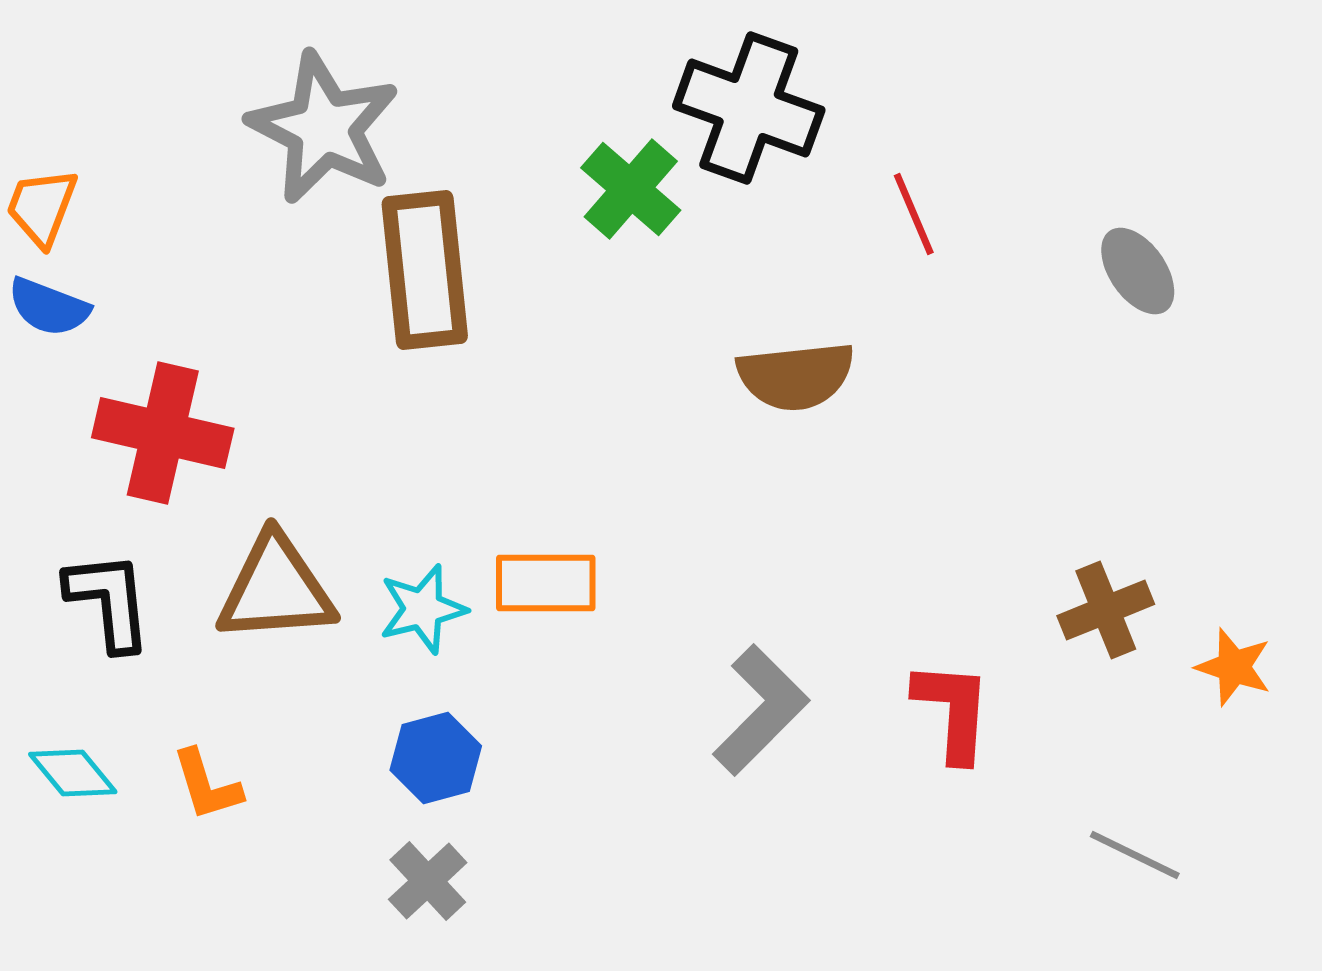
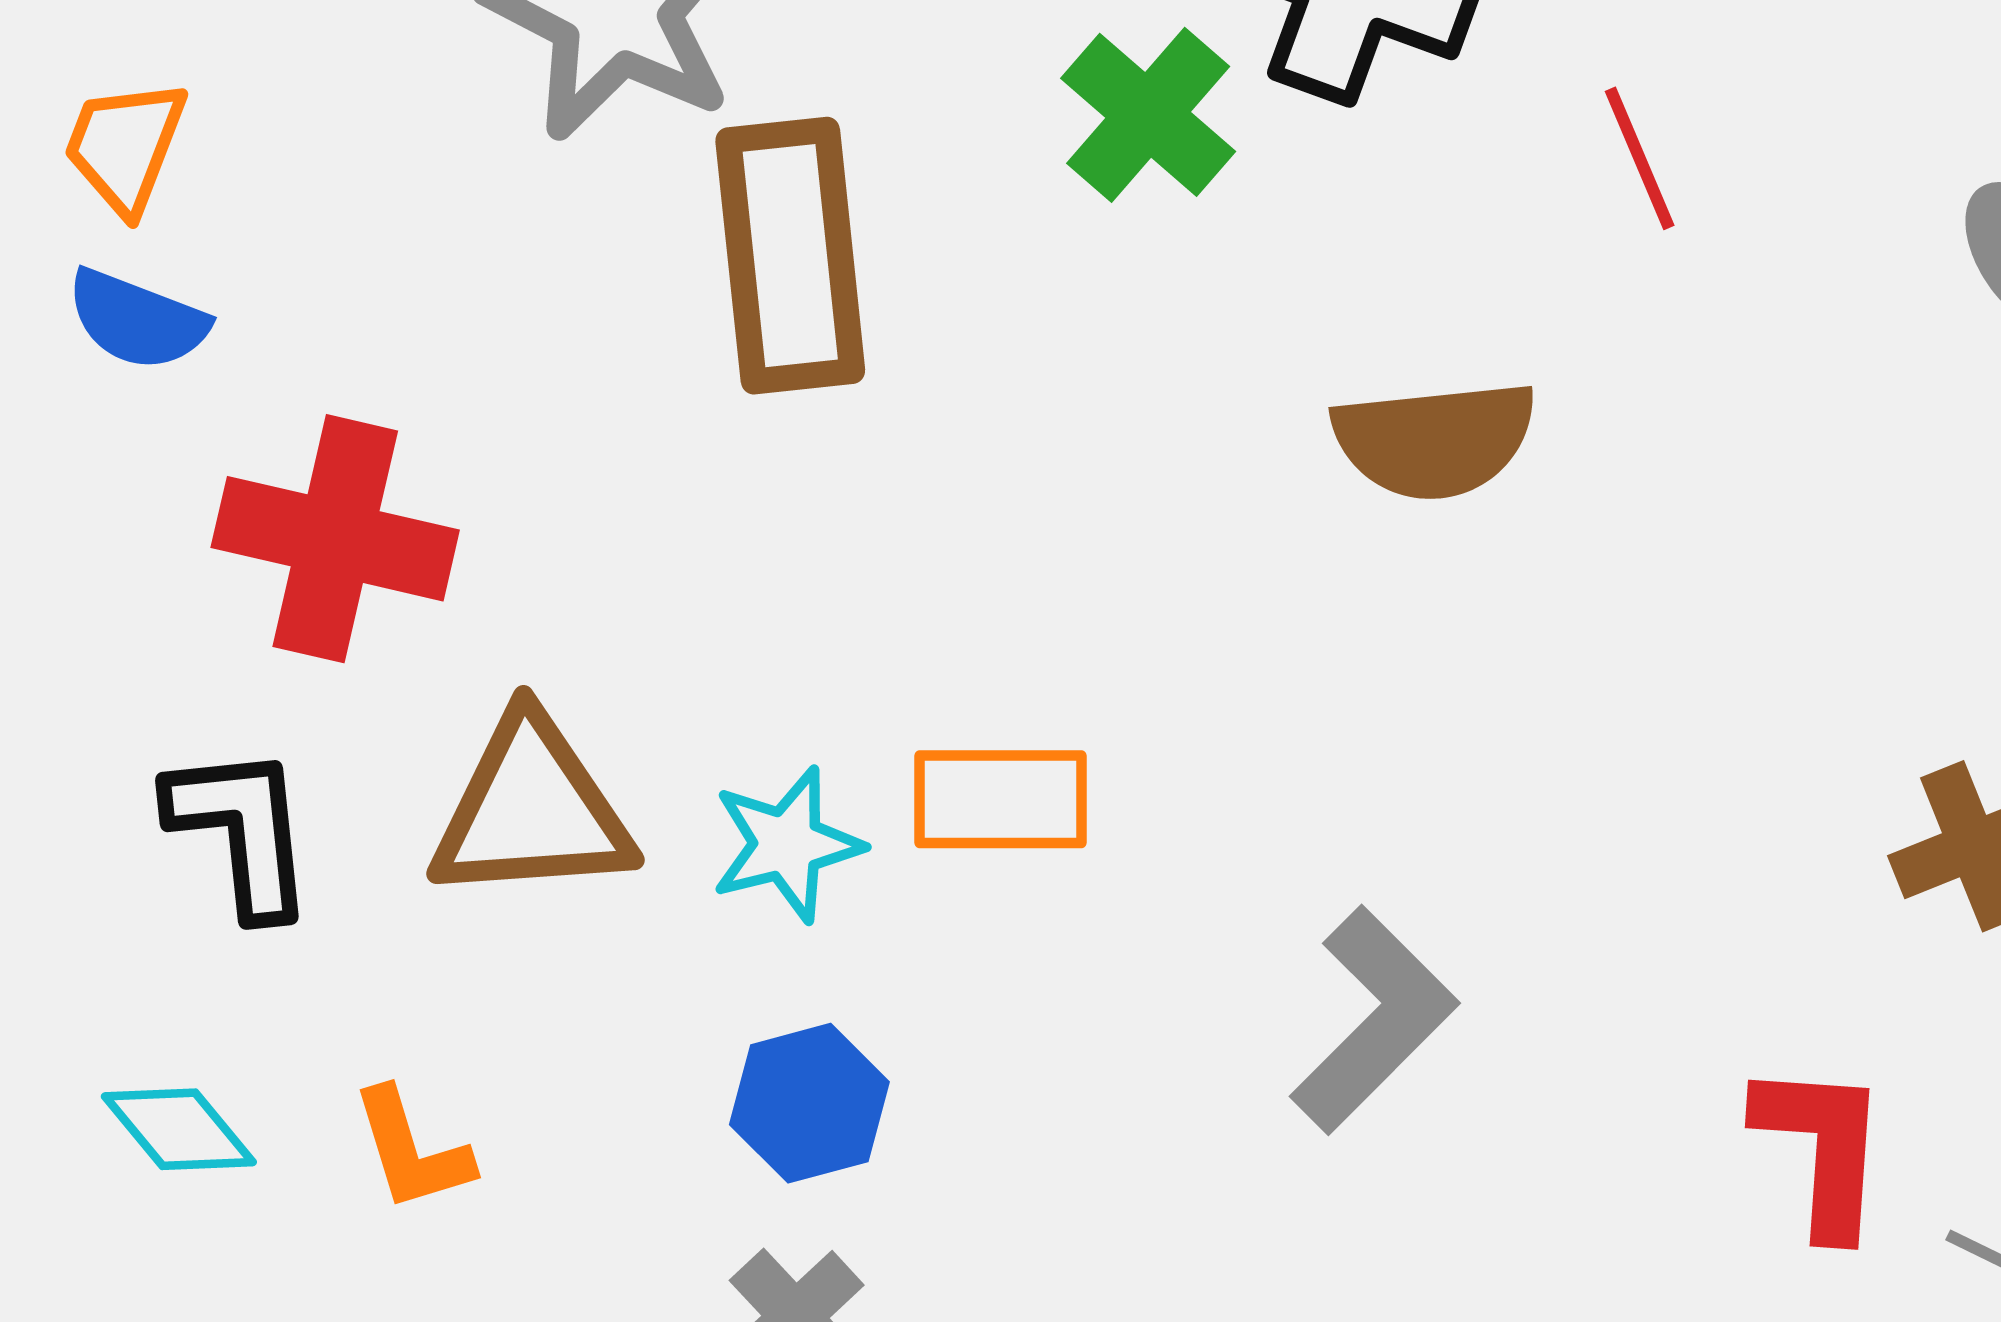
red L-shape: (953, 711) -> (1822, 1148), moved

